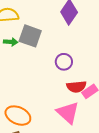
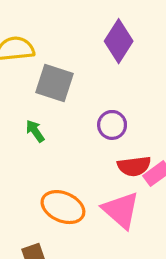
green arrow: (11, 42) -> (35, 131), moved, turned -128
orange ellipse: (18, 116) -> (63, 207), moved

